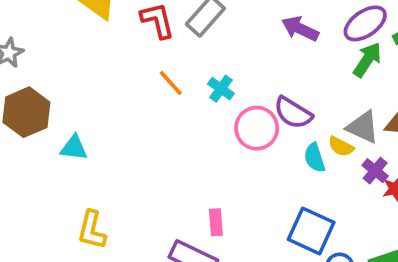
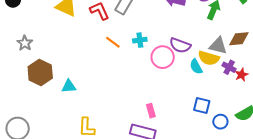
cyan cross: (221, 89) -> (140, 40), turned -32
yellow semicircle: (341, 147) -> (209, 58), size x1.5
blue square: (311, 231) -> (202, 105), size x0.7

